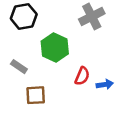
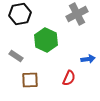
red semicircle: (82, 76) -> (69, 78), moved
blue arrow: (105, 84) -> (88, 59), moved

